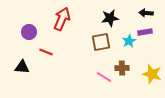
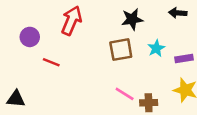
purple rectangle: (145, 32) -> (184, 58), moved
black triangle: (22, 67) -> (16, 99), moved
brown cross: (122, 68) -> (149, 103), moved

